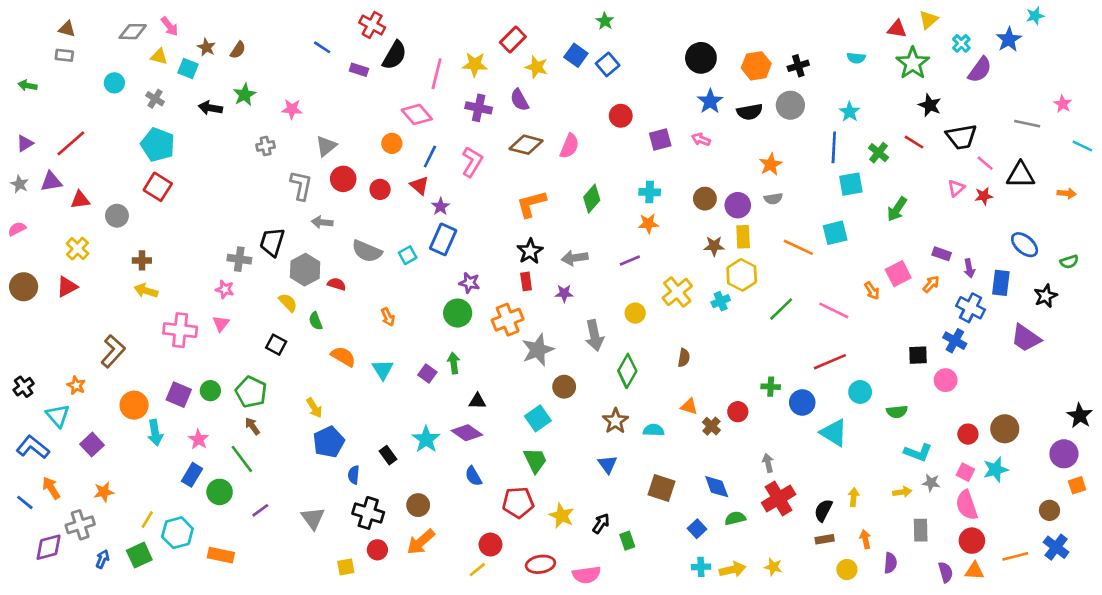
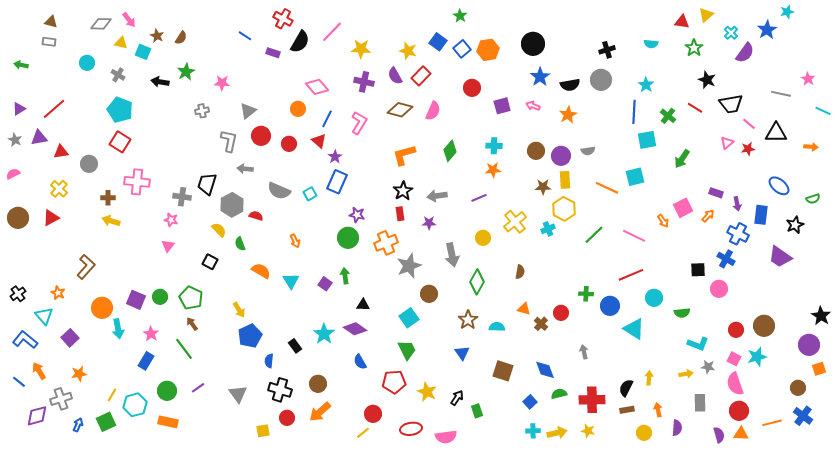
red rectangle: (513, 39) -> (421, 76), moved
green star: (913, 63) -> (694, 48), size x0.7
orange hexagon: (756, 66) -> (488, 50), moved
pink line: (437, 74) -> (332, 32), moved, turned 30
orange star: (771, 164) -> (568, 115), moved
pink cross: (180, 330) -> (137, 182), moved
green circle: (220, 492) -> (167, 391), moved
red cross: (779, 499) -> (592, 400), moved, turned 30

